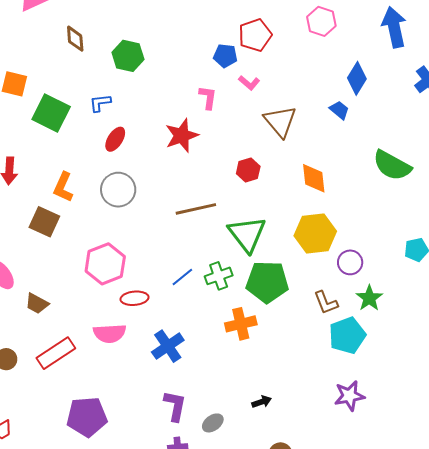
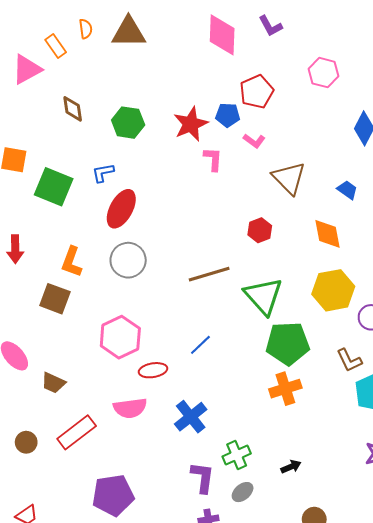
blue trapezoid: (339, 110) -> (347, 190), moved
red star: (182, 136) -> (191, 124), moved
red ellipse: (115, 139) -> (121, 209), size x1.5
green cross: (219, 276) -> (237, 455), moved
orange cross: (241, 324) -> (285, 389), moved

